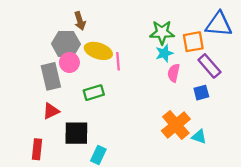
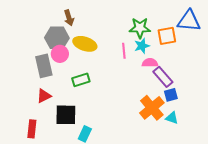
pink line: (118, 61) -> (124, 51), moved
purple rectangle: (209, 66) -> (163, 77), moved
pink semicircle: (174, 73) -> (150, 63), turned 77
blue square: (201, 93) -> (171, 95), moved

